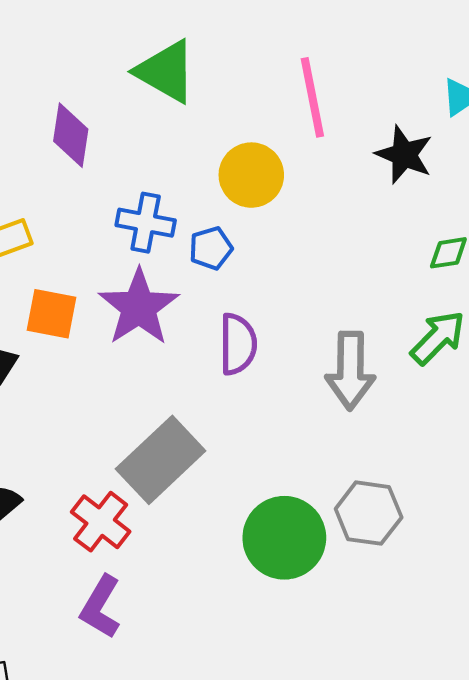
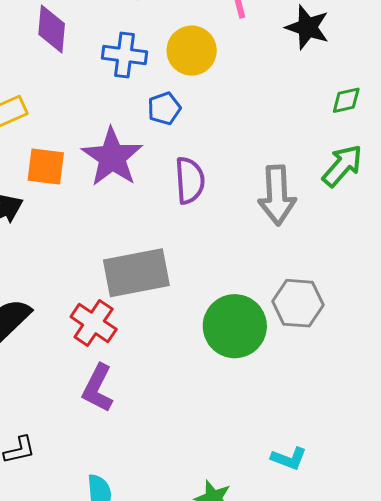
blue cross: (146, 223) -> (124, 55), moved
gray rectangle: (161, 460) -> (136, 273), turned 36

